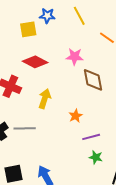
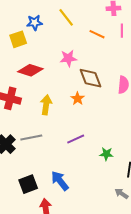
orange star: (76, 116) -> (78, 99), moved
purple line: (91, 137) -> (76, 139), moved

